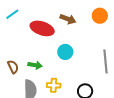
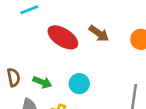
cyan circle: (65, 52) -> (79, 84), moved

